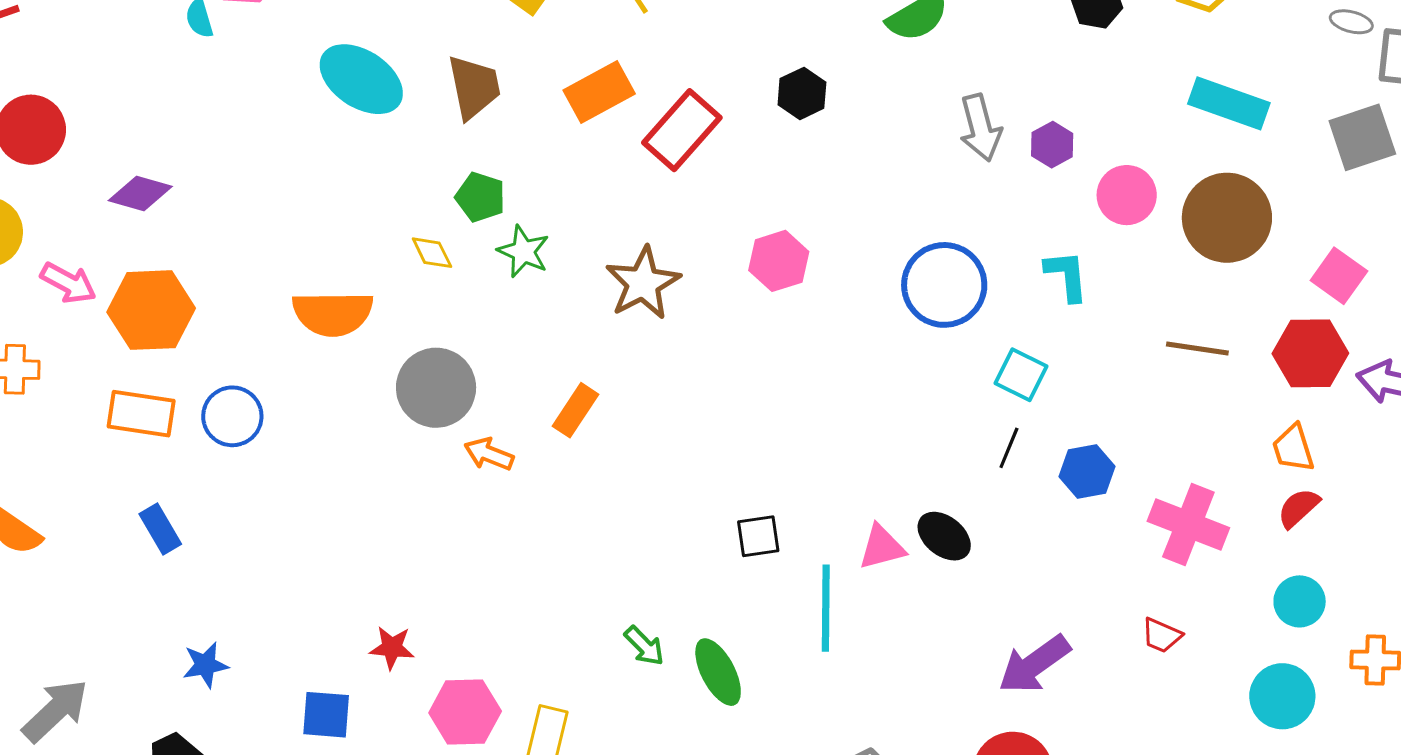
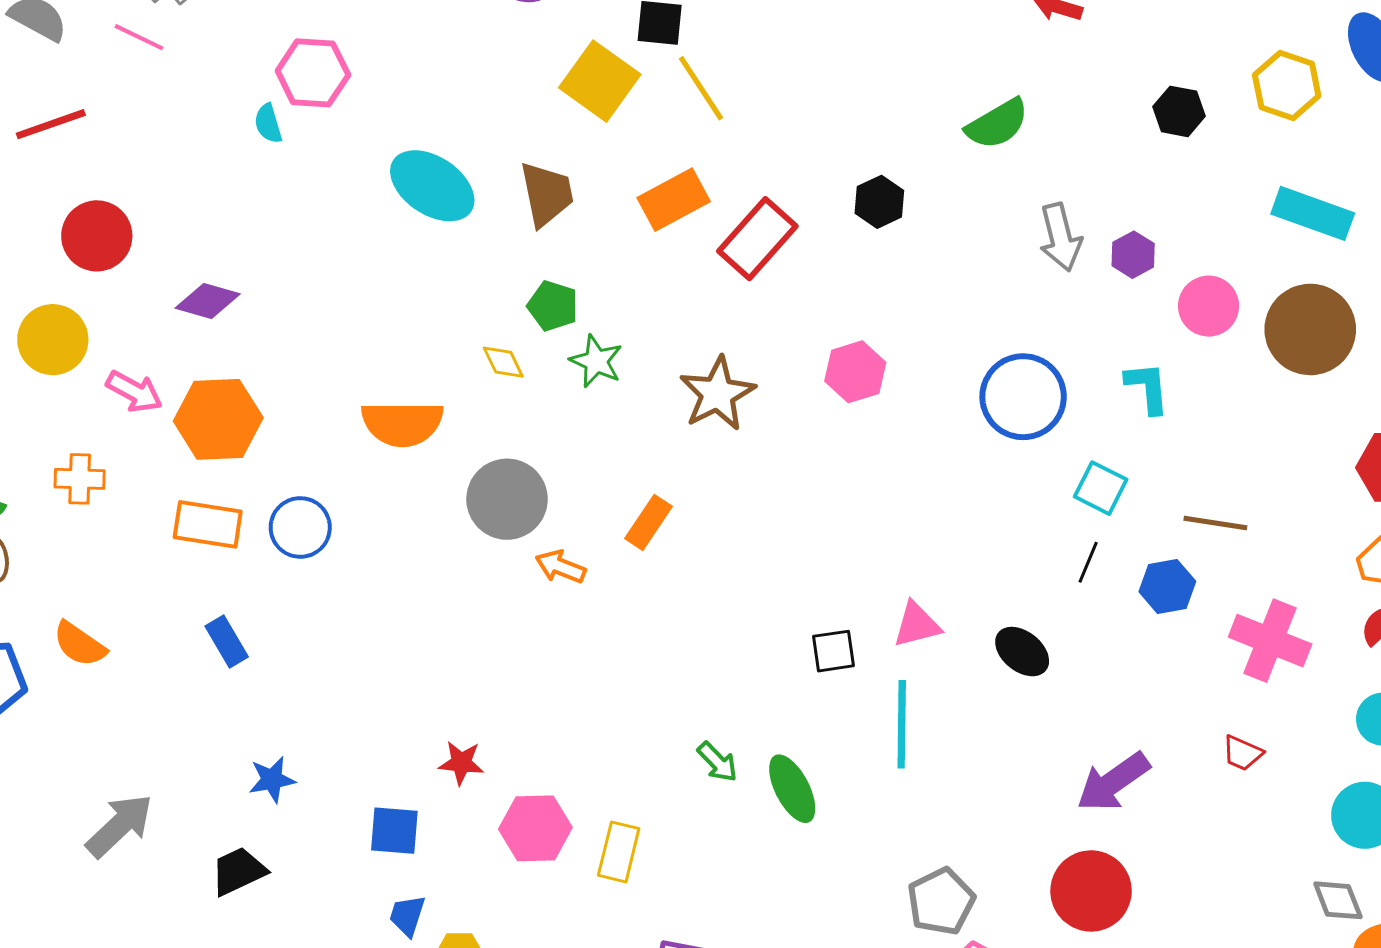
brown line: (1197, 349) -> (1215, 523), moved
pink triangle: (882, 547) -> (917, 625), moved

